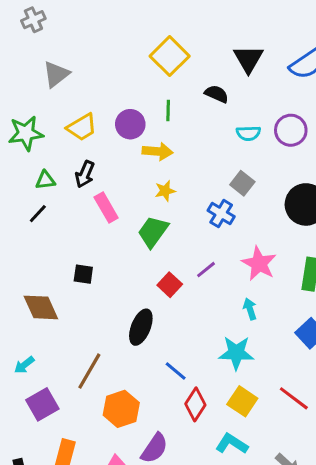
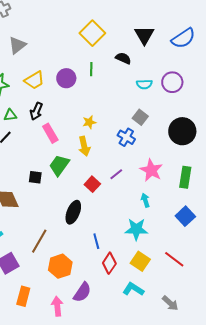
yellow arrow: (158, 151) -> (84, 146), moved, turned 72
green trapezoid: (153, 232) -> (59, 165), moved
blue line: (176, 371) -> (96, 241), turned 35

